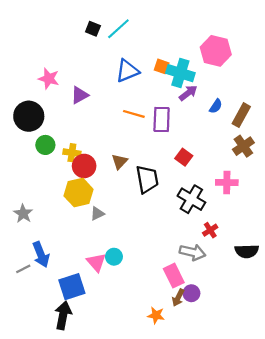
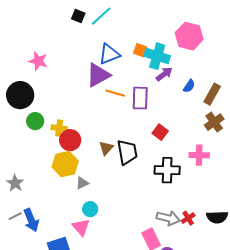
purple triangle: (80, 95) -> (98, 75), moved, size x1.5
brown triangle: (119, 162) -> (106, 148), moved
black cross: (191, 199) -> (167, 170), turned -30
red cross: (210, 230) -> (188, 218), moved
cyan circle: (114, 257) -> (90, 209), moved
gray line: (23, 269) -> (15, 216), moved

